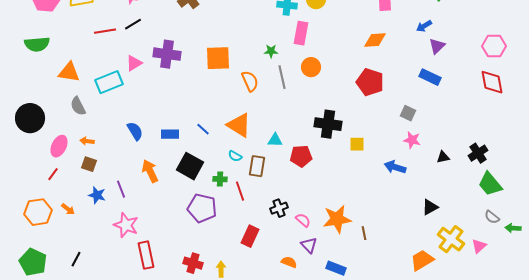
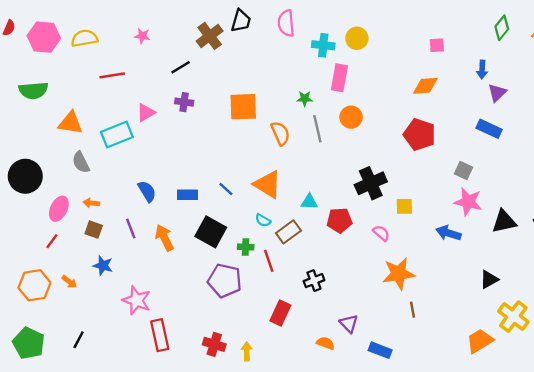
black line: (133, 24) -> (181, 67), moved
blue arrow: (424, 26) -> (482, 70), turned -56
purple cross: (167, 54) -> (184, 102), size x0.6
black cross: (328, 124) -> (371, 183), turned -32
pink star: (412, 140) -> (468, 202), size x1.4
black triangle: (443, 157) -> (504, 221), size x1.6
brown rectangle: (257, 166) -> (288, 232), turned 45
purple line: (121, 189) -> (131, 228), moved
orange star: (337, 219) -> (399, 274), moved
pink semicircle: (303, 220) -> (381, 233), moved

